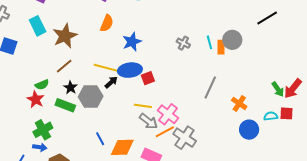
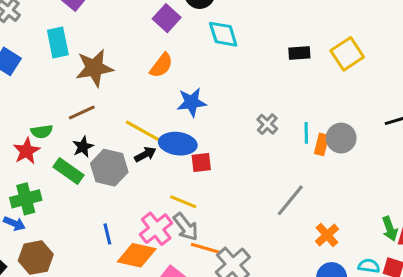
pink cross: (168, 114) -> (156, 229), moved
orange line: (165, 132) -> (206, 248), turned 30

